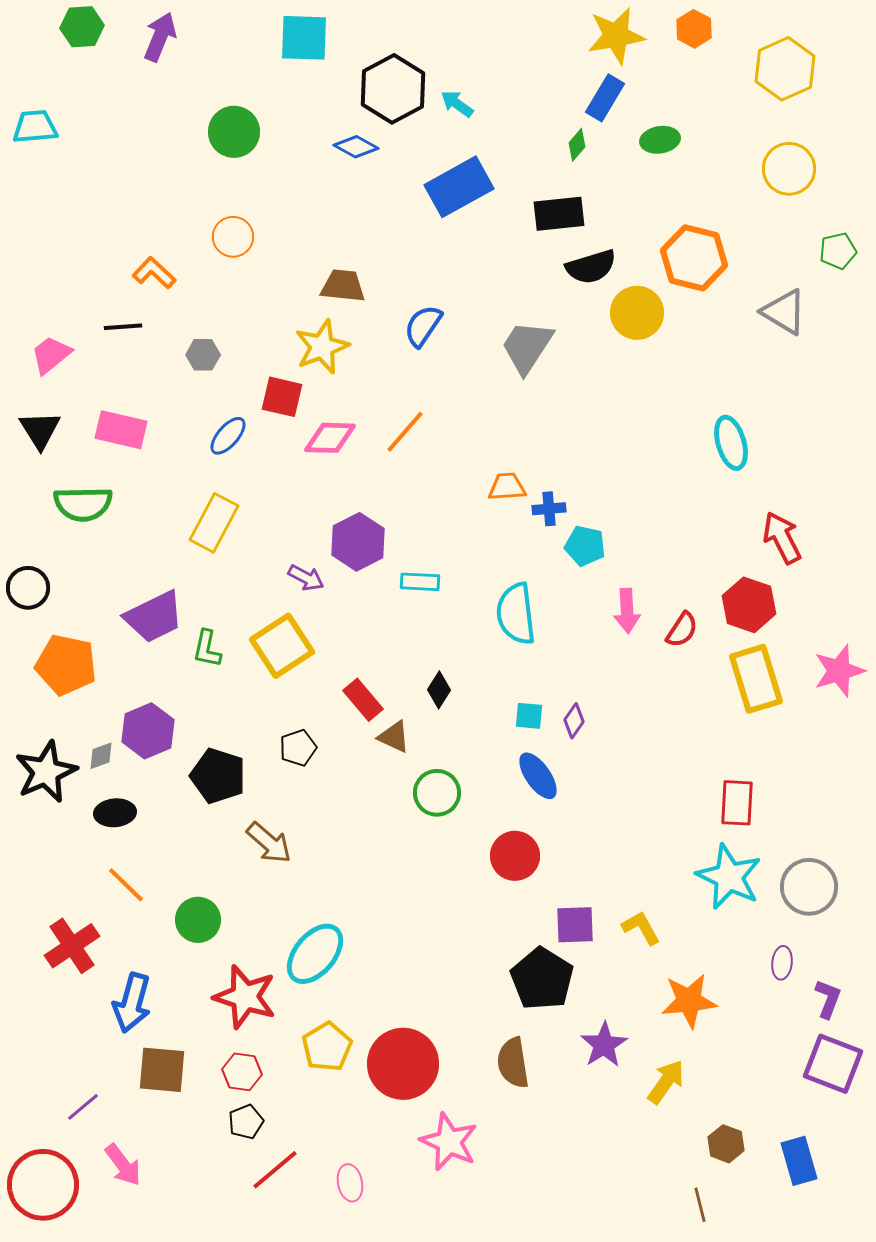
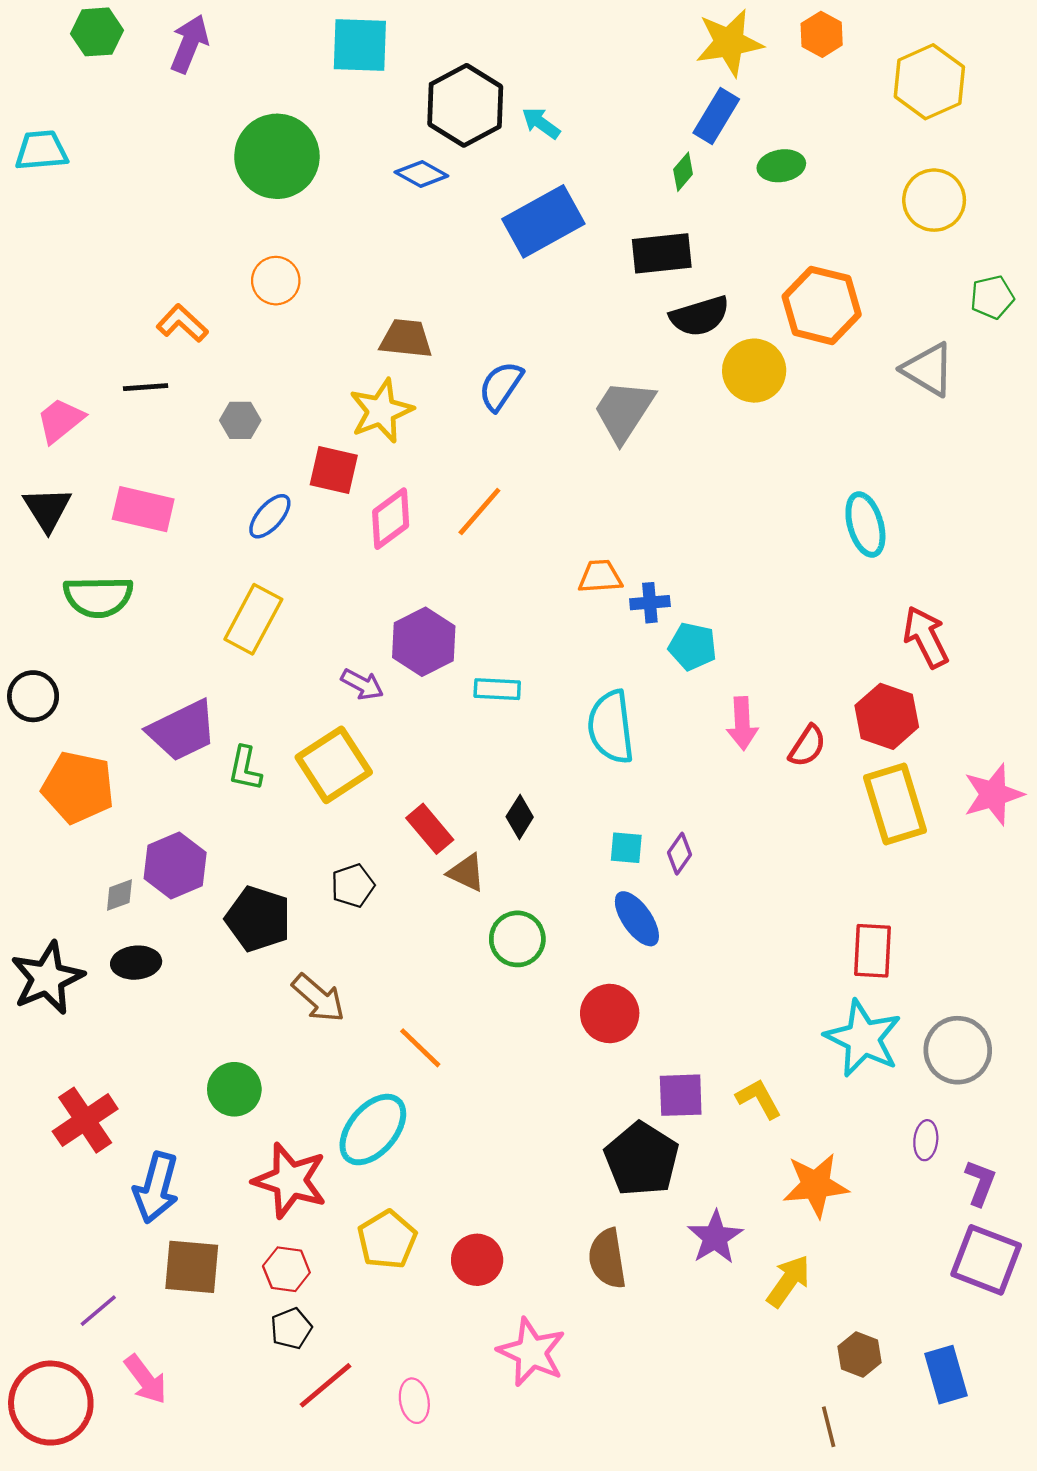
green circle: (234, 132) -> (277, 156), size x1.4
pink diamond: (330, 438) -> (391, 519), turned -38
black star: (46, 772) -> (47, 978), moved
orange line: (126, 885) -> (420, 1048), moved
red circle: (403, 1064) -> (477, 1260), size x0.6

